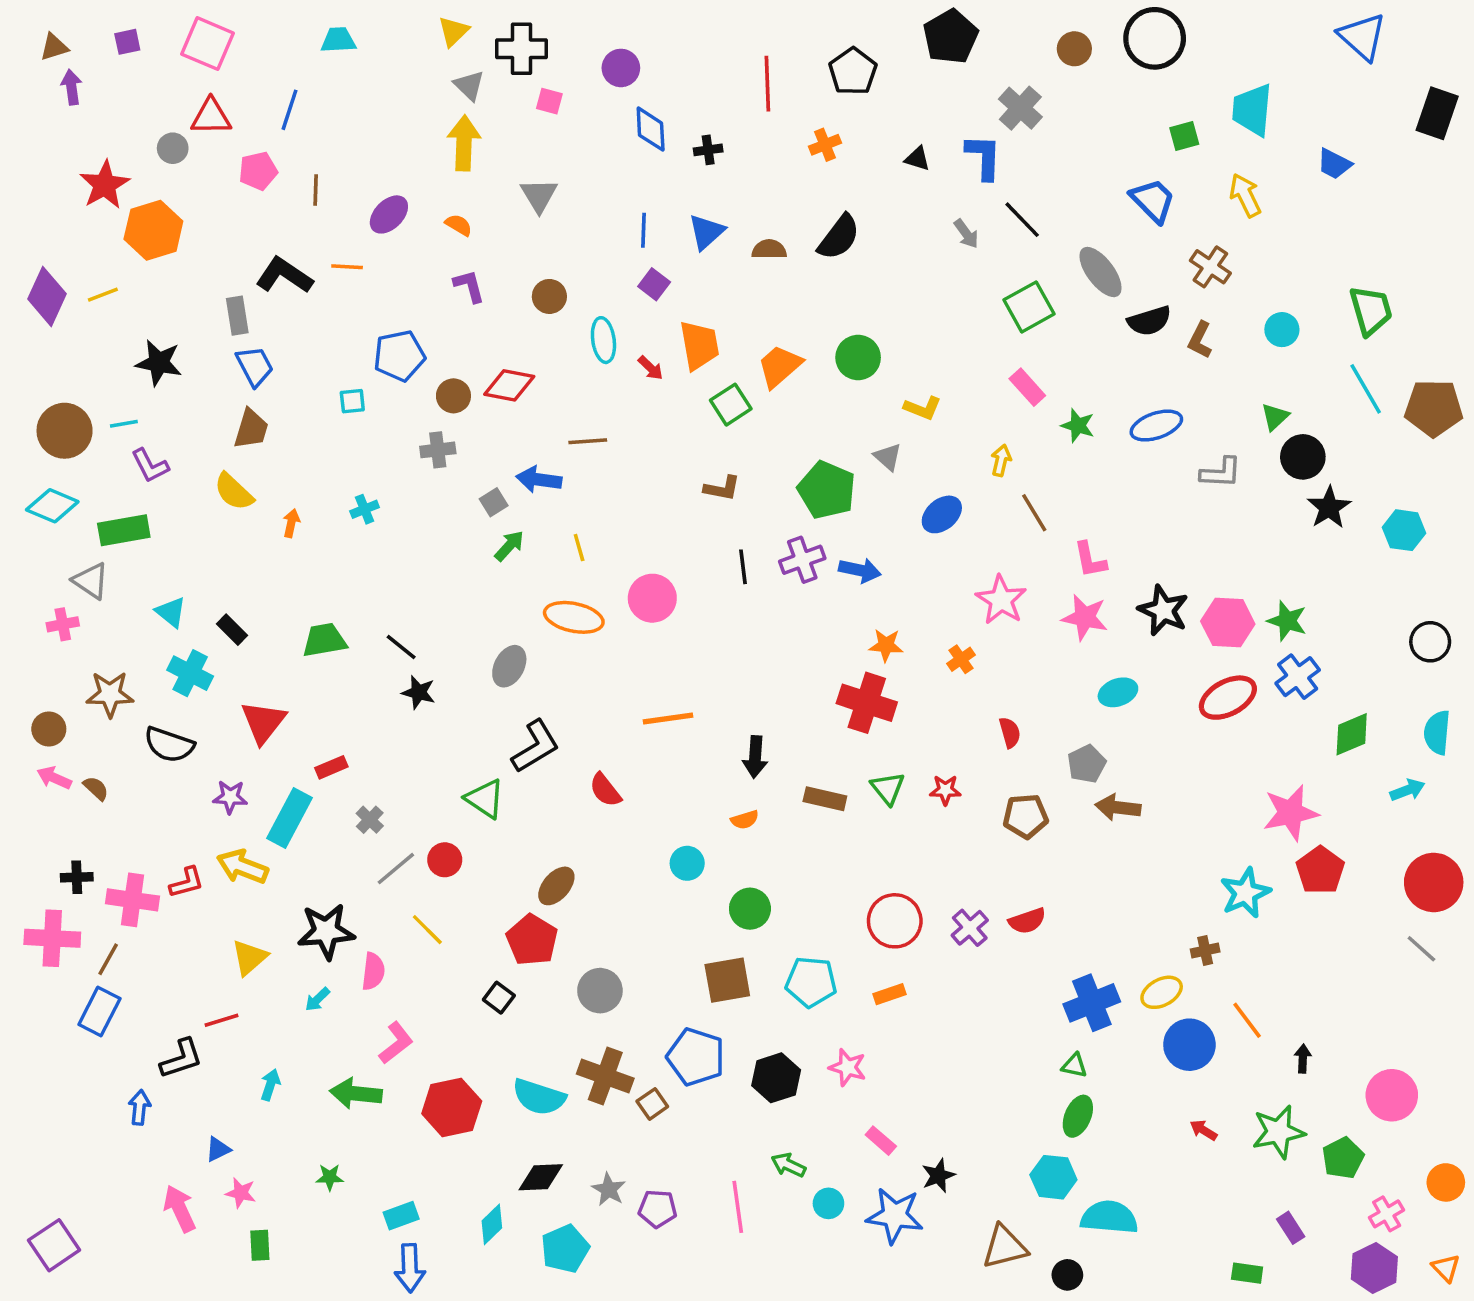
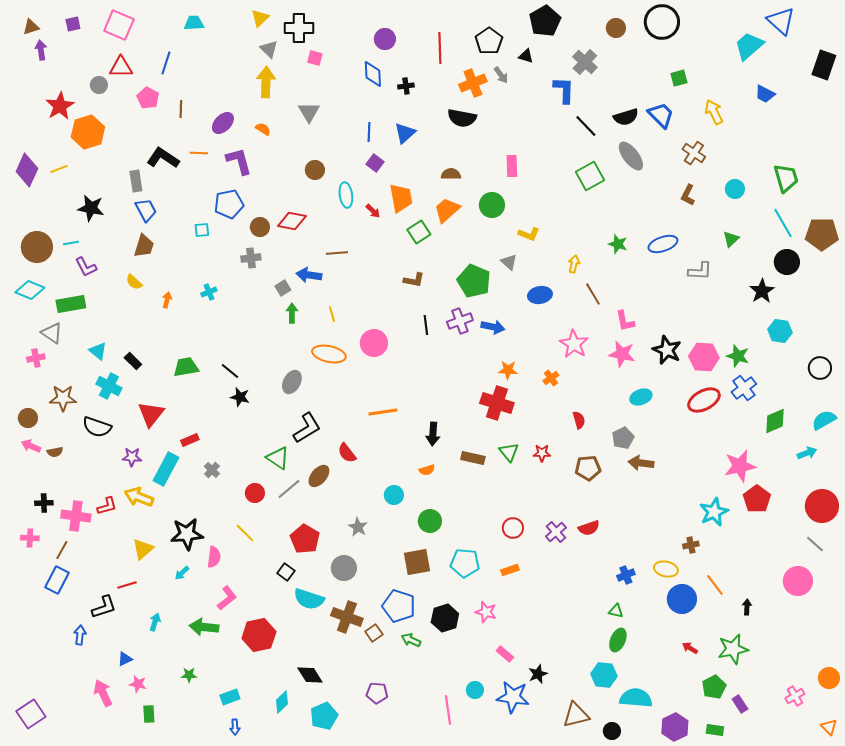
purple circle: (621, 68) -> (385, 39), moved
cyan trapezoid: (1252, 110) -> (749, 46), moved, turned 44
orange cross: (825, 145) -> (473, 83), size x1.5
black triangle: (917, 159) -> (526, 56), moved
pink pentagon: (258, 171) -> (148, 98), turned -30
gray arrow: (966, 234) -> (501, 75), moved
black semicircle: (839, 237) -> (462, 118), moved, turned 64
brown semicircle: (769, 249) -> (451, 174), moved
purple L-shape: (469, 286) -> (239, 161), moved, size x1.4
black semicircle: (1149, 321) -> (626, 117), moved
pink rectangle: (1027, 387) -> (512, 166), moved, turned 40
black circle: (1303, 457) -> (787, 262), moved
yellow semicircle: (234, 492) -> (134, 282), size x0.7
blue ellipse: (942, 514) -> (540, 295), turned 30
cyan hexagon: (1404, 530) -> (780, 331), moved
green arrow: (509, 546) -> (292, 313), turned -42
cyan semicircle: (1437, 732) -> (824, 420), turned 55
brown semicircle: (96, 788) -> (55, 452), turned 126
gray line: (396, 869) -> (289, 489), moved
brown ellipse: (556, 886) -> (319, 476), moved
red circle: (895, 921) -> (513, 528), size x0.7
pink cross: (52, 938) -> (30, 538), size x0.6
yellow ellipse: (1162, 992) -> (666, 569), turned 40
blue cross: (1092, 1003) -> (626, 575), size x0.6
pink circle: (1392, 1095) -> (798, 581), moved
cyan semicircle: (539, 1097) -> (309, 599), moved
green pentagon: (1343, 1158) -> (714, 687), moved
green arrow: (788, 1165) -> (411, 640), moved
black diamond: (541, 1177) -> (310, 675), turned 60
gray star: (609, 1189) -> (358, 527), moved
pink line: (738, 1207) -> (448, 710), moved
blue arrow: (410, 1268) -> (235, 727), size x0.6
purple hexagon: (1374, 1268) -> (675, 727), moved

